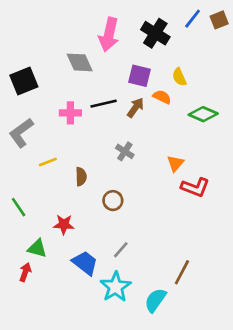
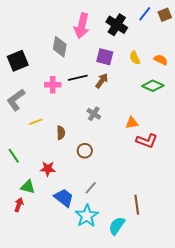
gray diamond: (80, 62) -> (60, 47), turned 35
orange semicircle: (162, 97) -> (161, 60), moved
orange triangle: (175, 163) -> (132, 123), turned 40
brown line: (182, 272) -> (137, 205), turned -36

